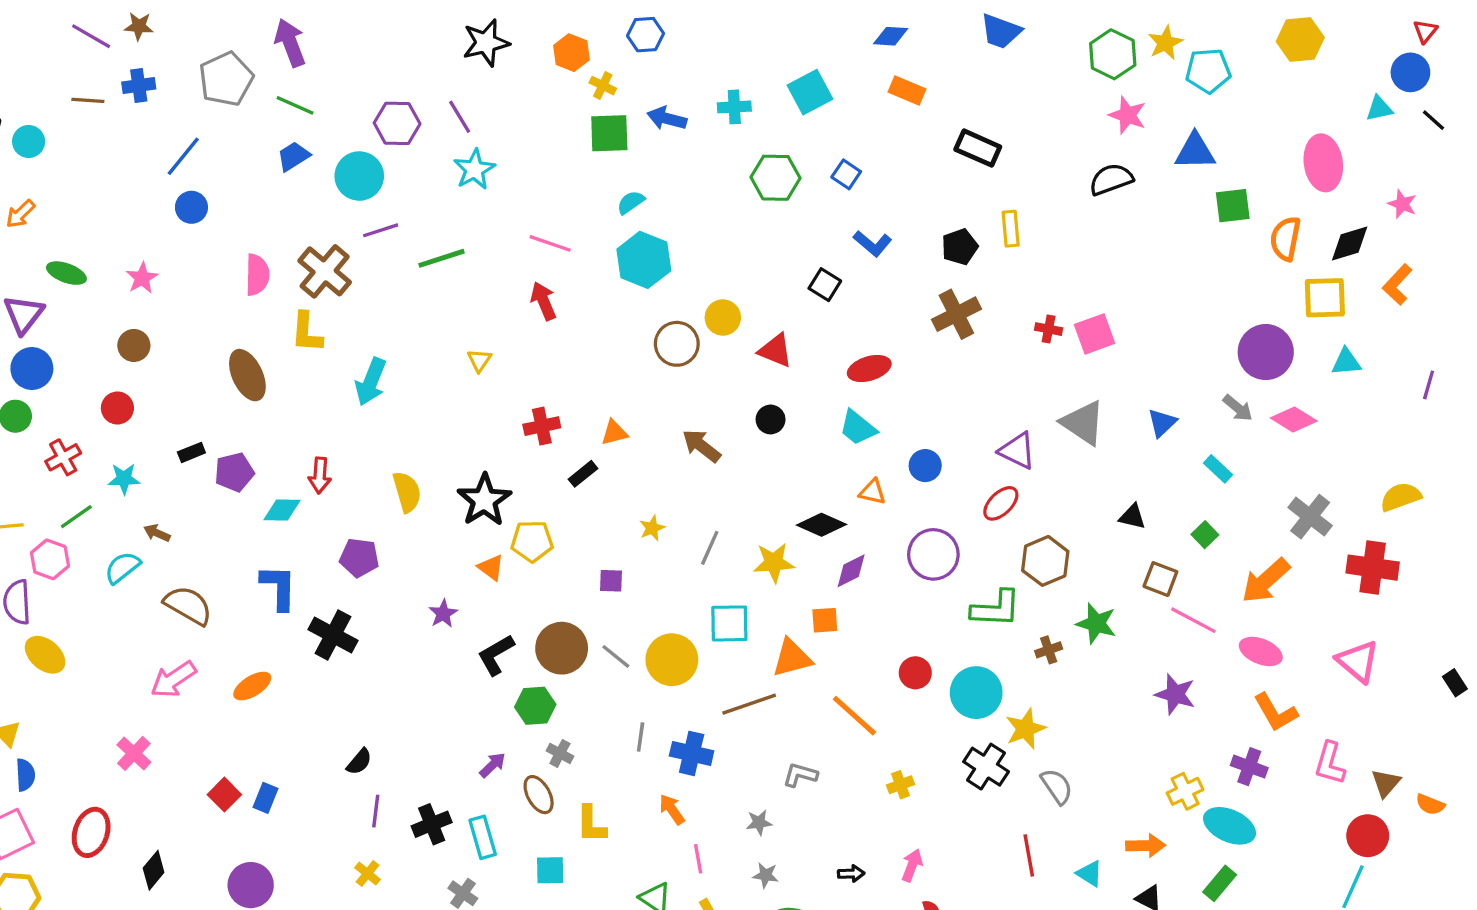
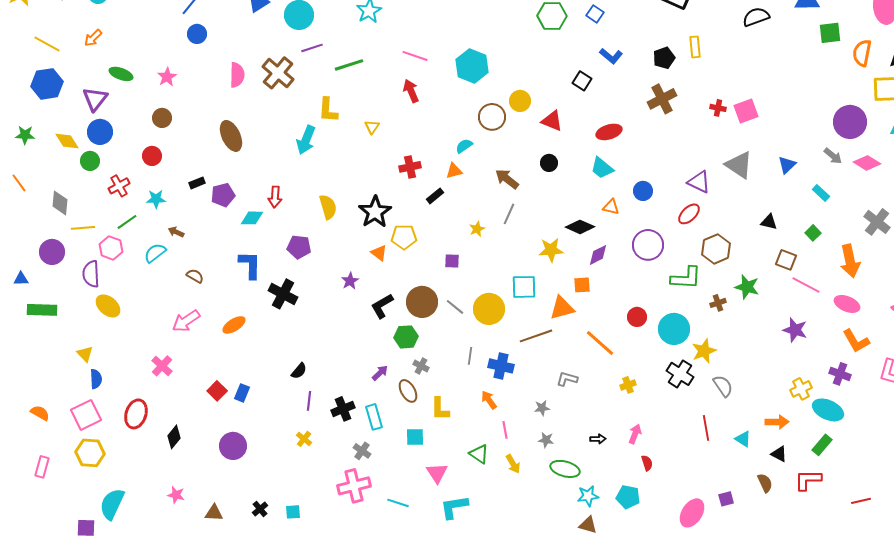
cyan semicircle: (631, 202) -> (464, 146), moved
yellow L-shape: (307, 332) -> (328, 110), moved
gray line: (710, 548) -> (509, 214), moved
orange arrow: (1266, 581) -> (850, 261), turned -60
brown semicircle: (188, 605) -> (195, 276), size x0.6

